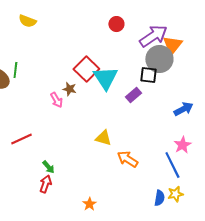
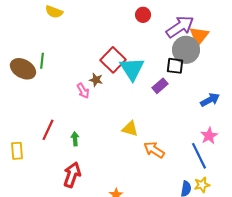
red line: (21, 139) -> (48, 130), turned -40
green arrow: (48, 167) -> (75, 139), moved, turned -144
red arrow: (45, 184) -> (72, 175), size x1.4

